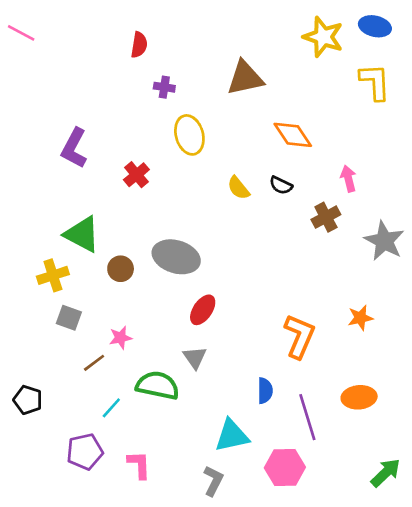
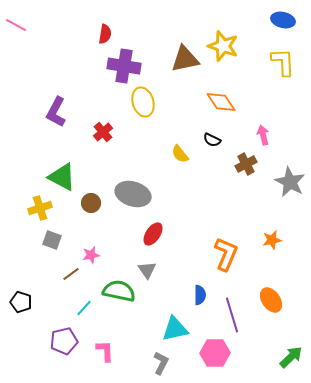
yellow star: (323, 37) -> (223, 46), moved
purple cross: (164, 87) -> (124, 66), size x2.0
yellow semicircle: (238, 188) -> (180, 154), moved
orange ellipse: (359, 397) -> (271, 300), turned 60

